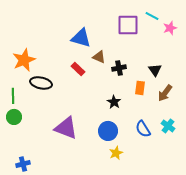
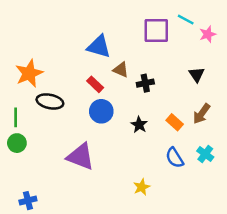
black triangle: (155, 70) -> (197, 75), moved
orange rectangle: (140, 88) -> (175, 122), moved, turned -56
blue circle: (108, 131) -> (101, 111), moved

